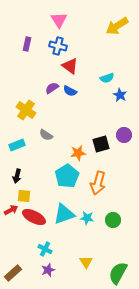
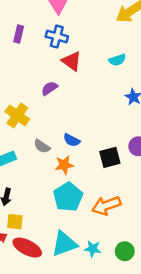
cyan semicircle: (107, 78) -> (117, 60), moved
blue semicircle: (70, 91) -> (72, 140), moved
orange star: (78, 153) -> (64, 165), moved
orange arrow: (98, 183) -> (106, 206), turned 55

